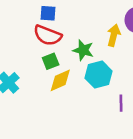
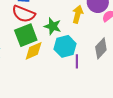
green square: (51, 61) -> (26, 35), size x1.6
purple line: (121, 103) -> (77, 61), moved

